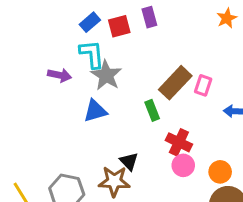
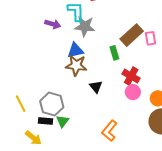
gray star: (106, 75) -> (85, 26), turned -30
pink rectangle: (203, 85) -> (151, 38), turned -32
brown star: (114, 181) -> (76, 65), moved

